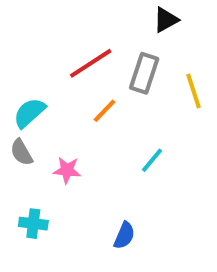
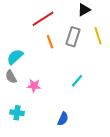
red line: (91, 63) -> (43, 19), moved
yellow line: (194, 91) -> (98, 36), moved
orange line: (105, 111) -> (50, 42), moved, turned -64

